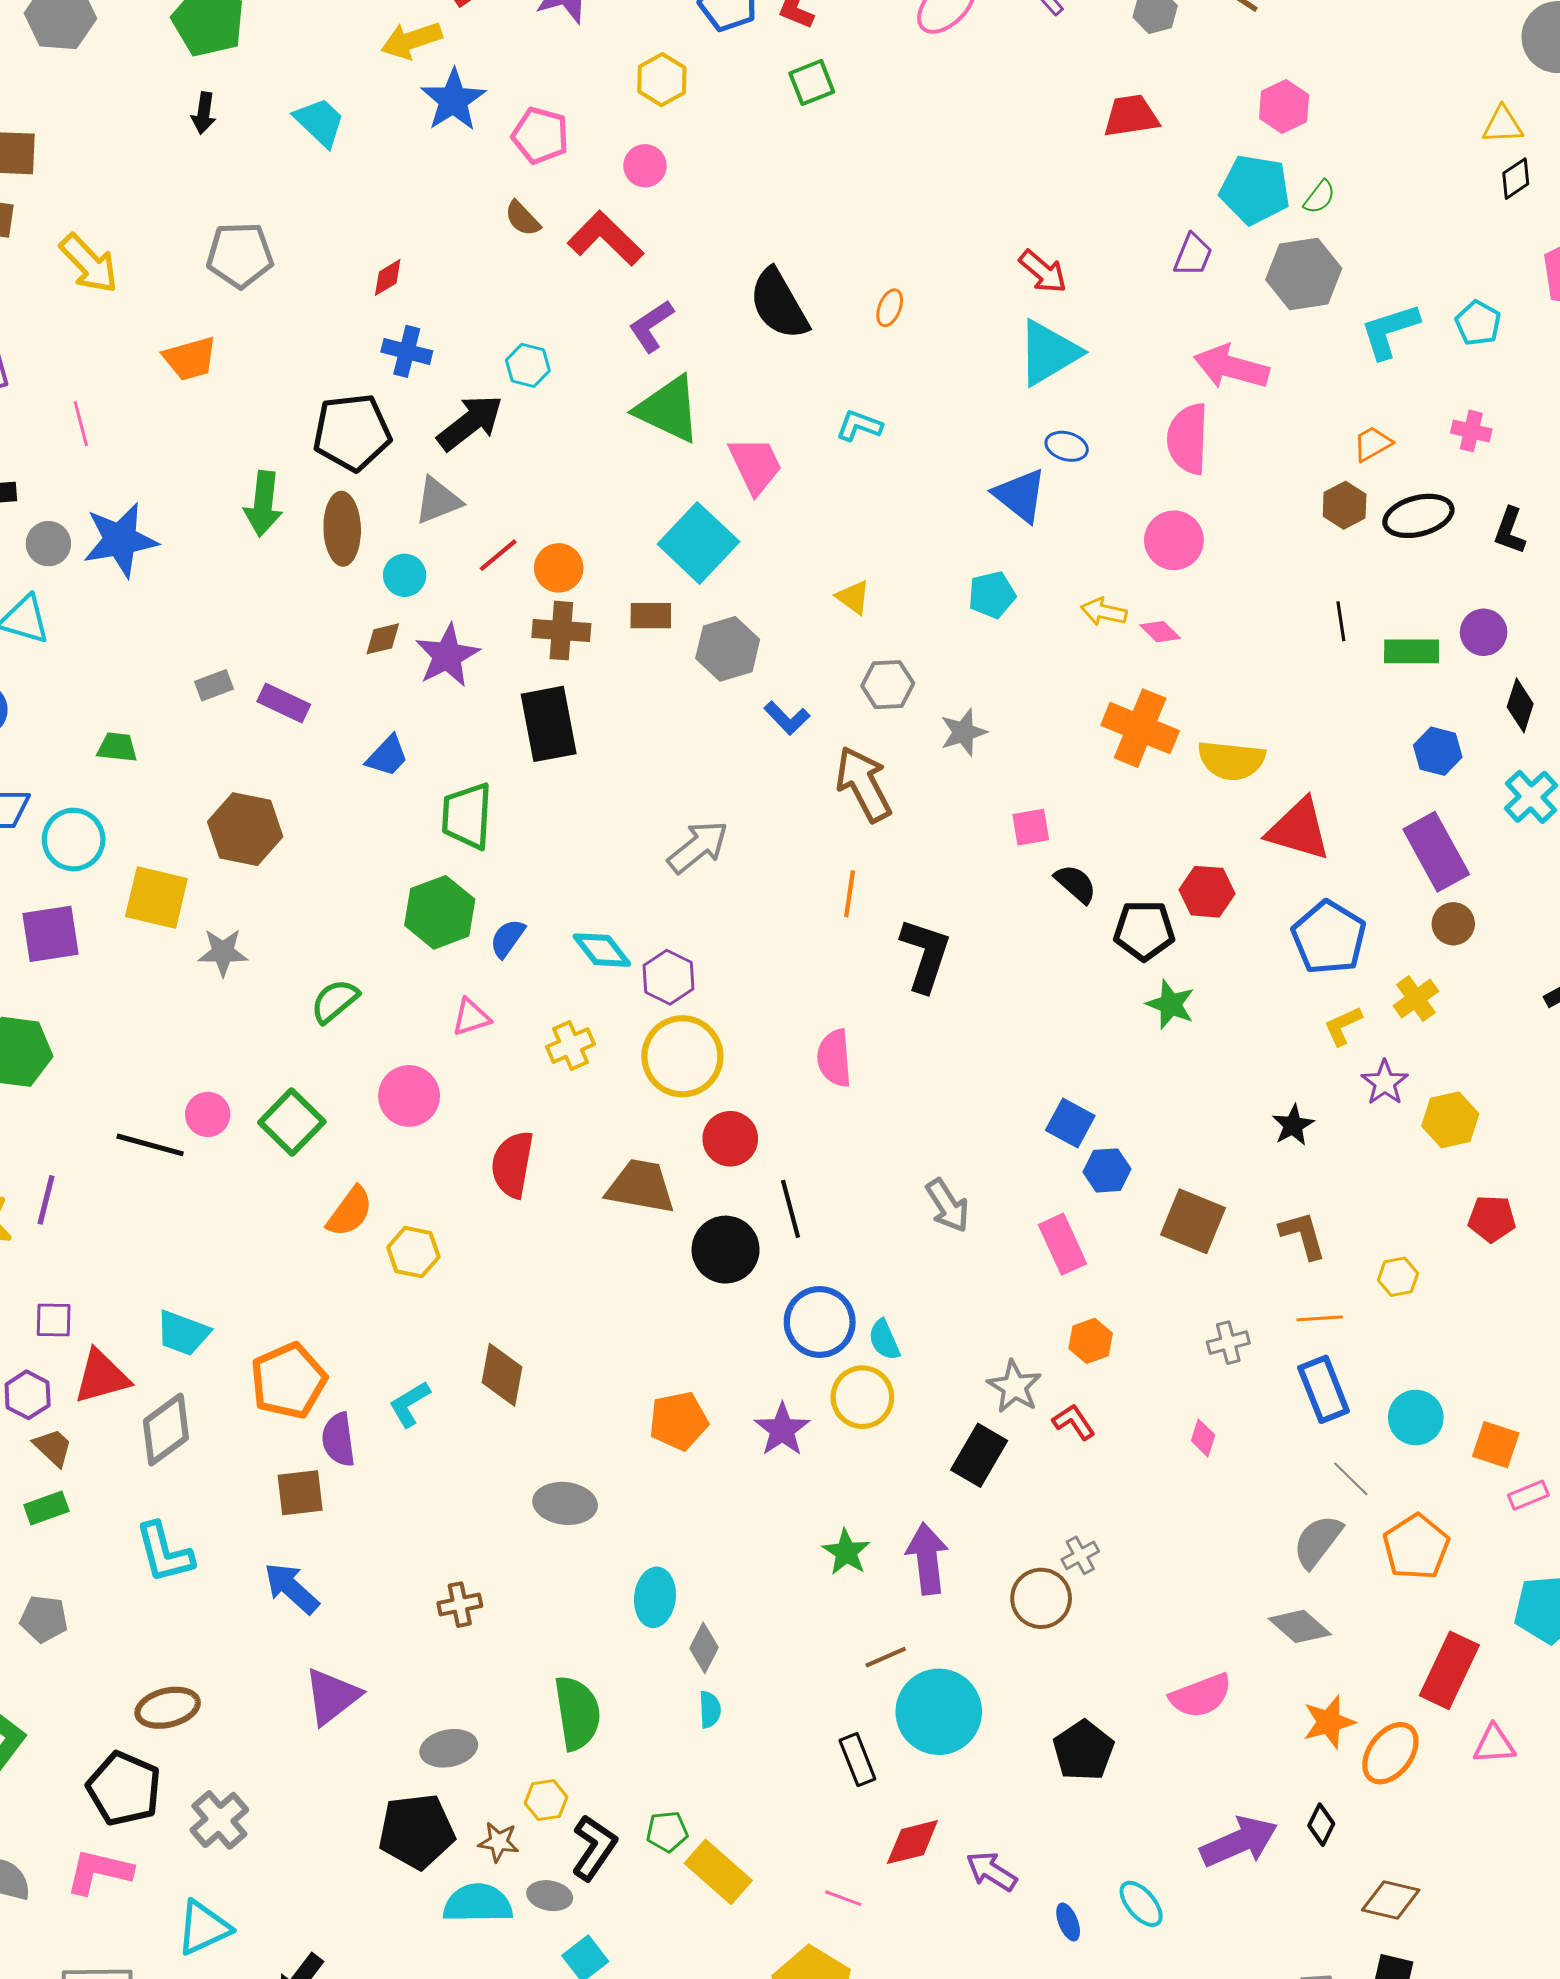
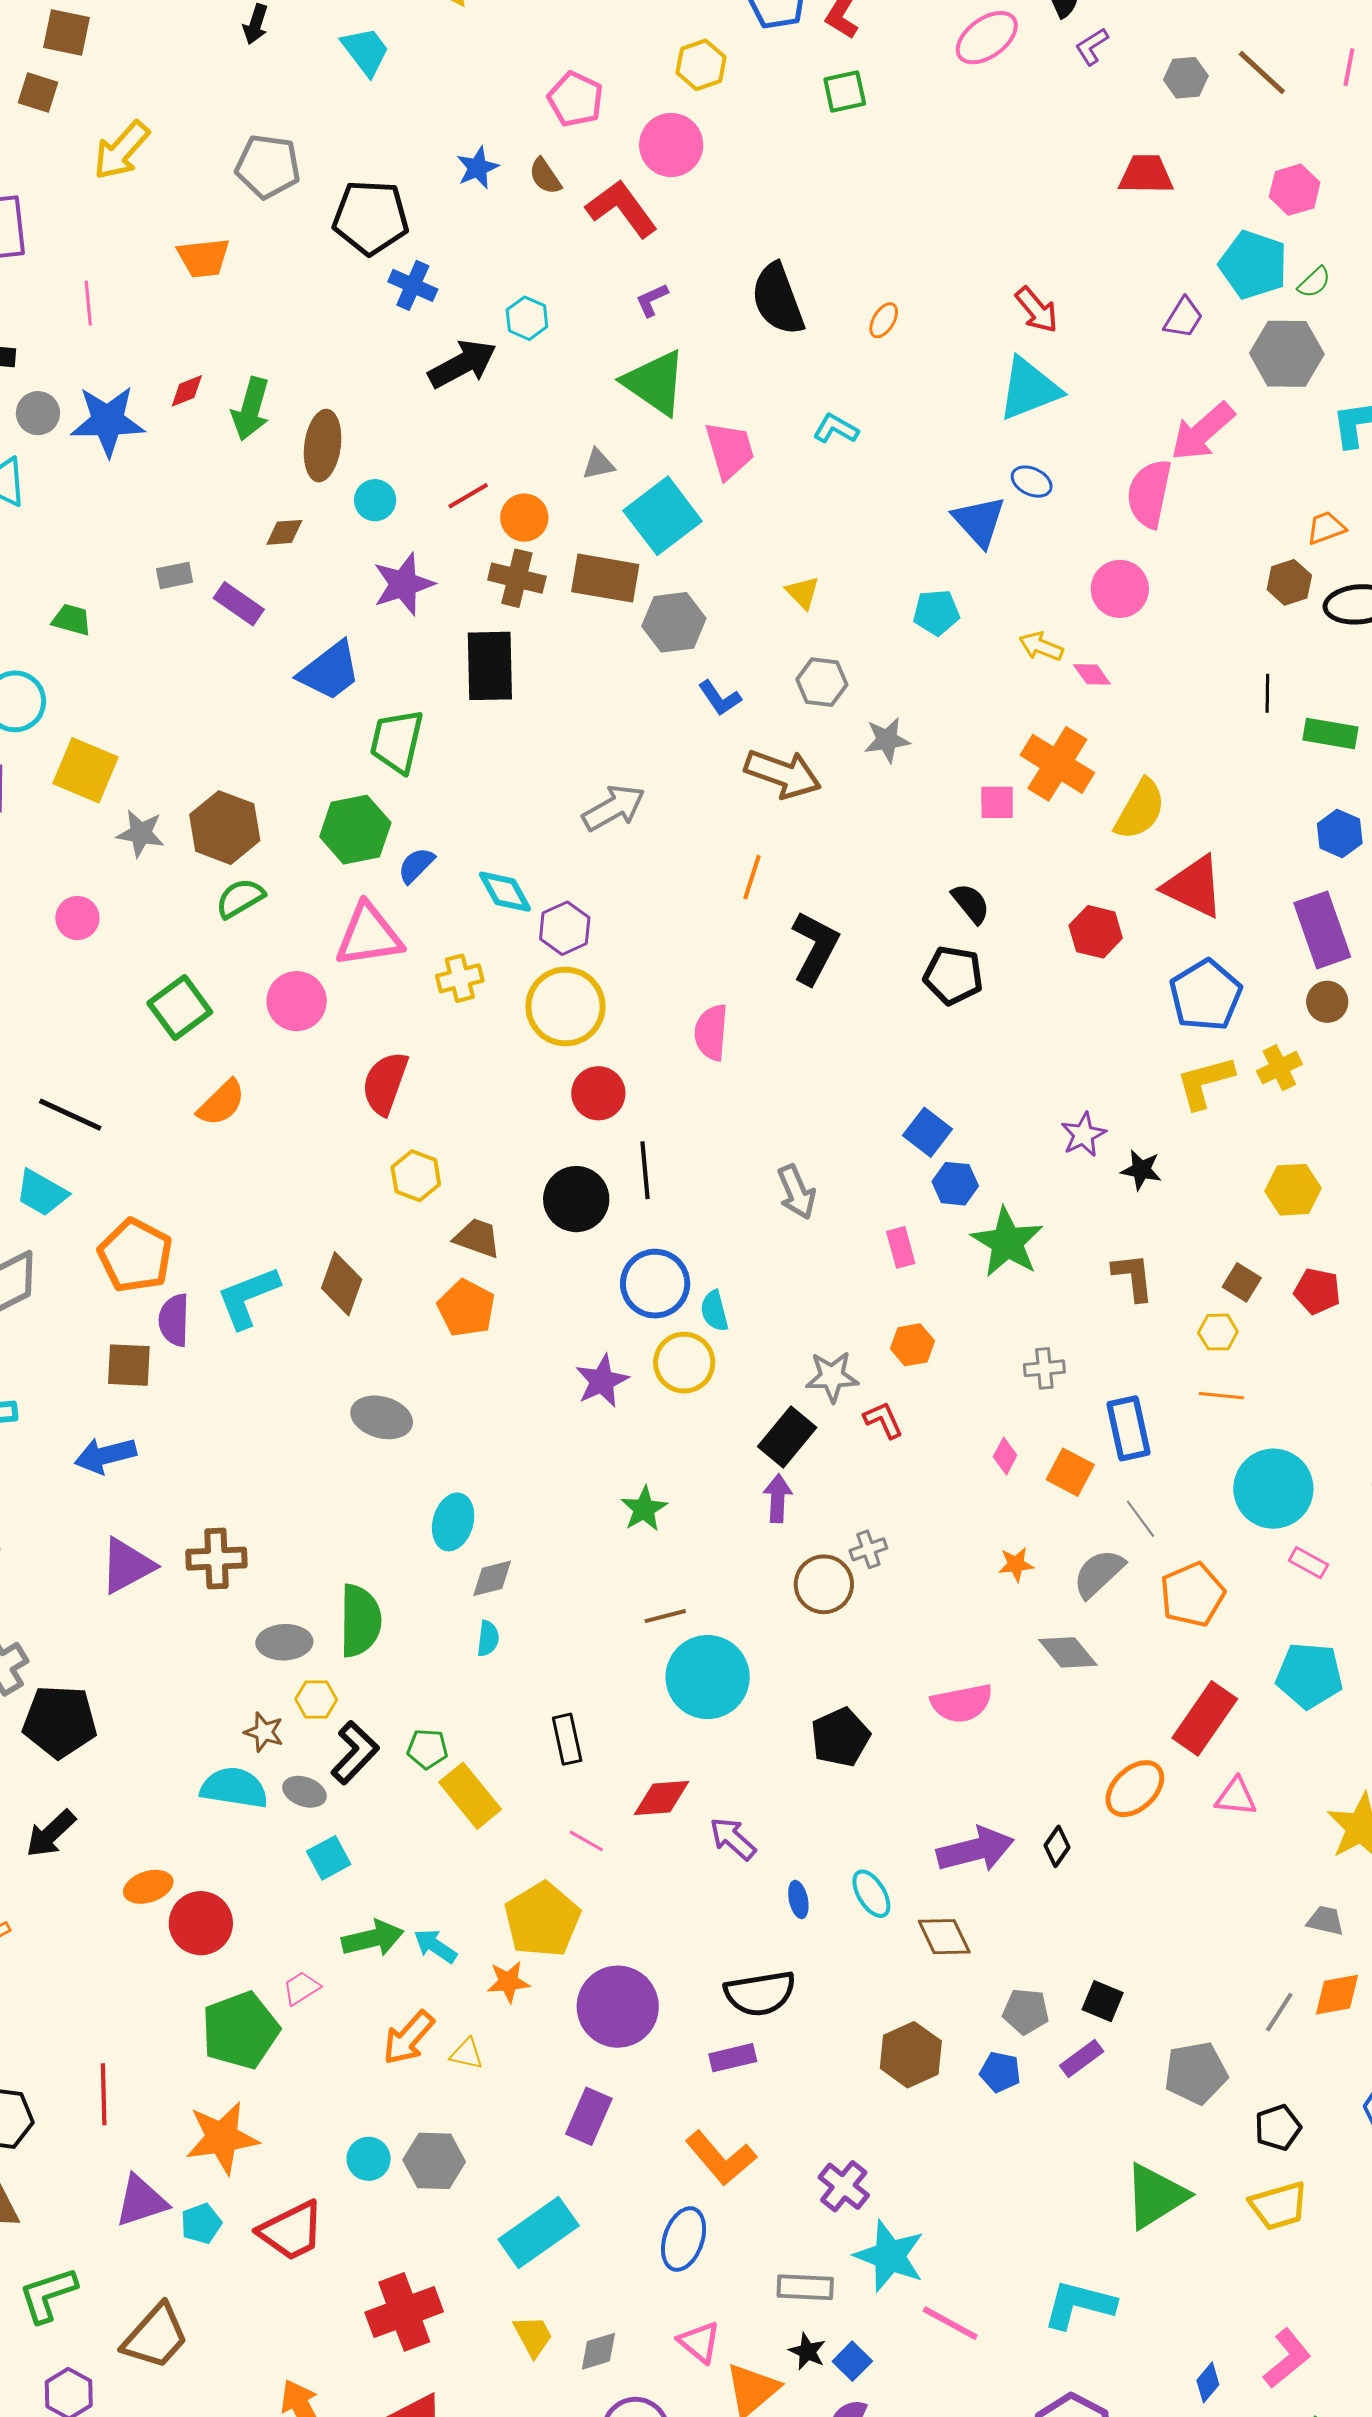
blue star: (453, 100) -> (478, 168), moved, size x0.7
pink circle: (645, 166) -> (671, 145), size x1.5
yellow arrow: (89, 263) -> (121, 150), turned 76
red diamond: (388, 277) -> (187, 391), moved
purple L-shape: (651, 326) -> (652, 300), size x0.7
pink arrow: (1231, 367) -> (1202, 432), turned -66
black pentagon: (352, 432) -> (371, 217), moved
gray triangle: (438, 500) -> (598, 464), moved, size x0.7
brown rectangle: (651, 616) -> (605, 578), size x1.6
brown diamond: (383, 639) -> (284, 532), moved
blue trapezoid: (387, 756) -> (330, 671), size x1.5
yellow semicircle: (1231, 760) -> (1140, 809), turned -76
brown arrow: (864, 784) -> (783, 774), turned 128
pink square: (1031, 827) -> (997, 802), moved
brown hexagon: (245, 829) -> (225, 828), moved
black pentagon: (1144, 930) -> (953, 975), moved
green star: (1170, 1004) -> (1007, 1242), moved, size x1.5
pink triangle: (471, 1017) -> (369, 935), size x1.8
yellow L-shape: (1343, 1026) -> (1205, 1082), size x1.5
purple star: (1385, 1083) -> (1083, 1135), moved
pink circle: (208, 1114) -> (77, 918), moved
black star: (1293, 1125) -> (1141, 1170), turned 30
black line: (150, 1145) -> (70, 1115), moved
brown trapezoid: (641, 1187) -> (477, 1238), moved, size x0.7
brown square: (1193, 1221) -> (1242, 1282), moved, size x0.6
pink rectangle: (1062, 1244) -> (901, 1247), size x0.7
yellow hexagon: (413, 1252) -> (416, 1176), moved
orange line: (1320, 1318) -> (1221, 1396), moved
orange pentagon: (288, 1381) -> (135, 1256), turned -30
gray star: (1014, 1387) -> (832, 1377), turned 30
cyan L-shape: (409, 1404) -> (248, 1297), size x1.5
cyan circle: (1416, 1418) -> (1273, 1489), moved, size x1.5
orange pentagon: (678, 1421) -> (466, 1308), moved, turned 30
orange square: (1496, 1445) -> (1070, 1472), moved
pink rectangle: (1528, 1495) -> (1308, 1563), turned 42
purple arrow: (927, 1559) -> (778, 1498), moved, size x0.7
blue arrow: (291, 1588) -> (105, 1455), turned -66
brown cross: (460, 1605) -> (216, 1559), moved, size x1.4
gray diamond: (704, 1648) -> (492, 1578), turned 39
orange star: (1329, 1722) -> (1016, 1564), moved, size x0.7
gray ellipse: (449, 1748) -> (284, 1642), moved
black rectangle: (857, 1760) -> (567, 1739), moved
black pentagon: (416, 1831) -> (60, 1722), moved
brown diamond: (1391, 1900) -> (944, 1937), moved, turned 42

